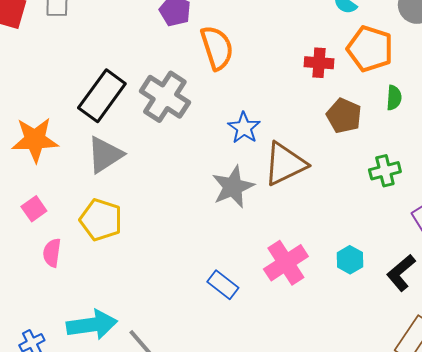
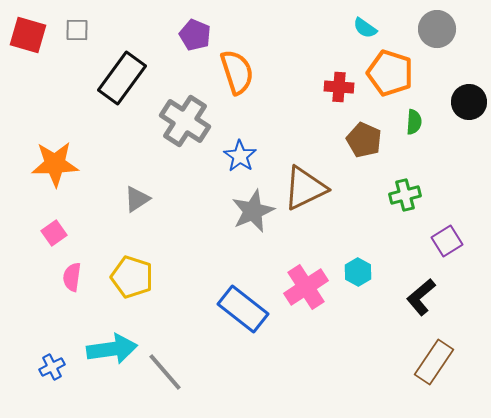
black rectangle: (102, 96) -> (122, 78), moved
blue star: (244, 128) -> (240, 156), moved
gray triangle: (105, 155) -> (137, 199), moved, size x0.7
yellow pentagon: (101, 220) -> (132, 277), moved
cyan hexagon: (350, 260) -> (358, 272), moved
blue rectangle: (223, 285) -> (243, 309), size x1.6

